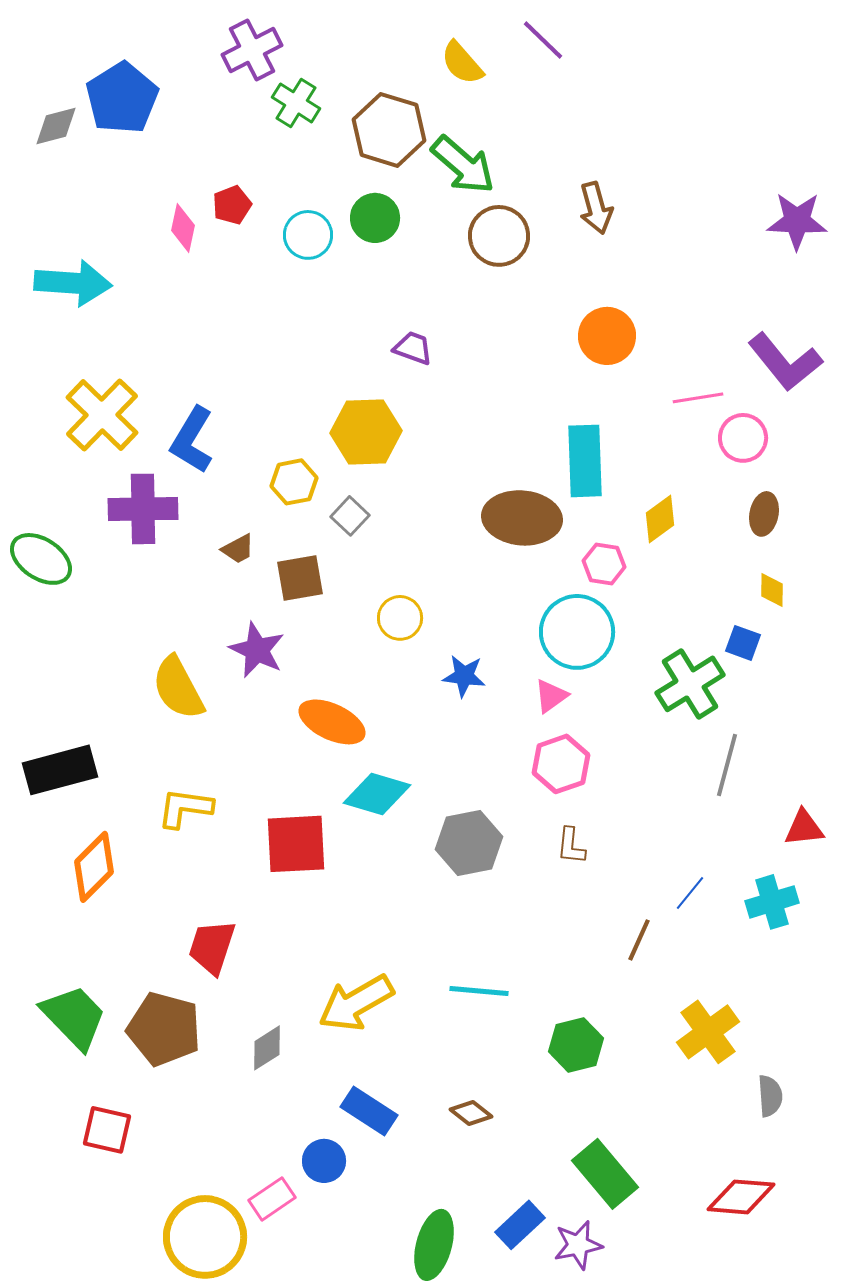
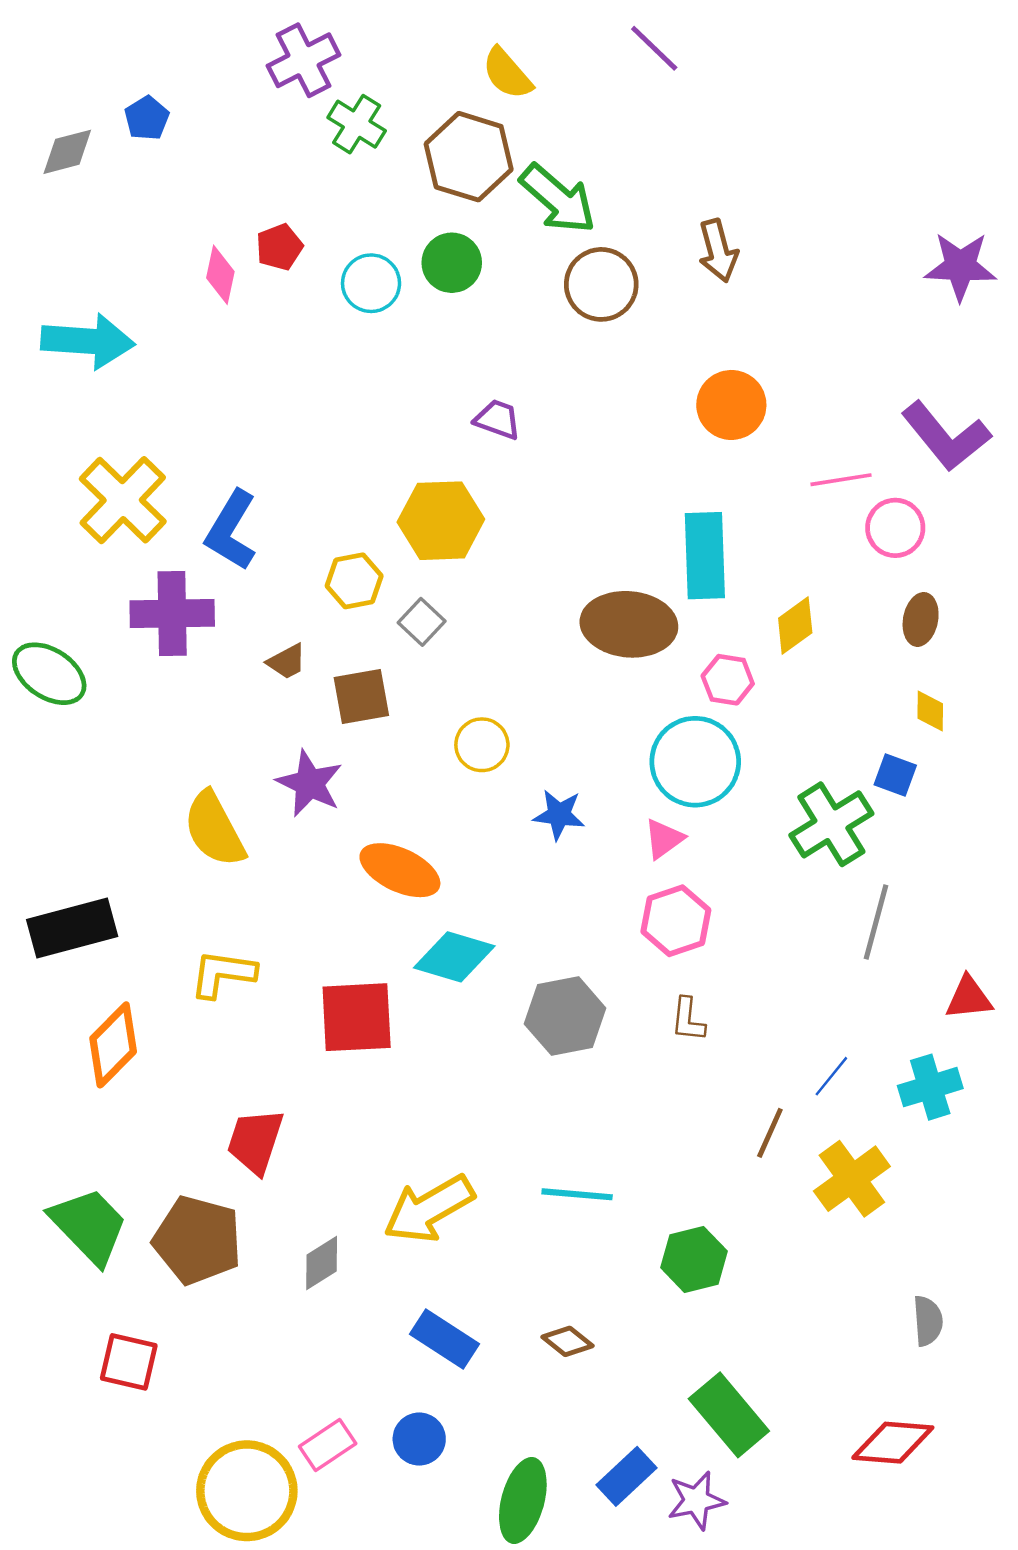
yellow semicircle: (462, 63) -> (507, 74), moved
blue pentagon: (122, 98) -> (147, 118), size x0.5
yellow cross: (708, 1032) -> (852, 1179), moved
blue circle: (324, 1161) -> (419, 1439), moved

